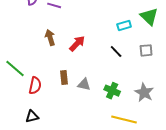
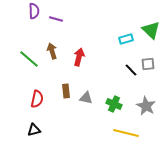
red arrow: (77, 43) -> (79, 57), turned -30
black line: (116, 51) -> (131, 70), moved
green line: (15, 69) -> (29, 59), moved

